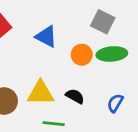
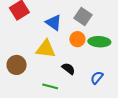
gray square: (103, 22) -> (83, 16), moved
yellow triangle: (41, 93) -> (46, 49), moved

